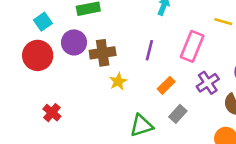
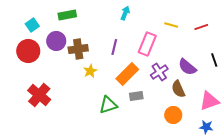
orange rectangle: (166, 85) -> (127, 74), size x1.6
red cross: (52, 113) -> (39, 95), size x1.6
gray rectangle: (178, 114) -> (136, 96), turned 40

